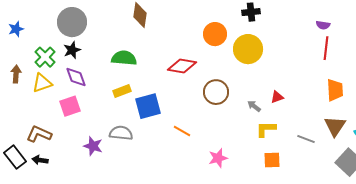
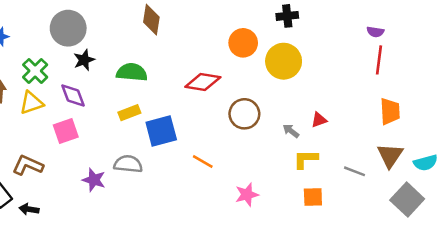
black star: (72, 50) -> (84, 60), moved
black arrow: (40, 160) -> (29, 209), moved

